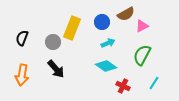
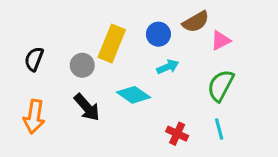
cyan diamond: (106, 66) -> (134, 95), moved
cyan line: (154, 83) -> (219, 129), moved, turned -48
red cross: (123, 86) -> (177, 134), moved

